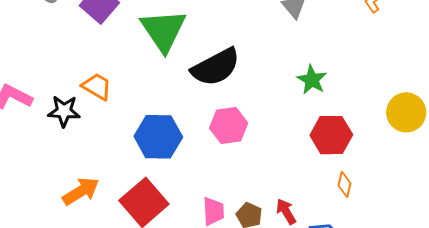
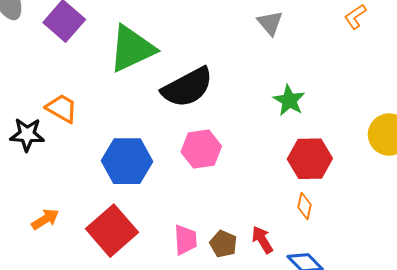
green triangle: (163, 30) -> (132, 49), turned 39
orange diamond: (344, 184) -> (304, 206), moved
orange arrow: (81, 191) -> (45, 219), size x0.7

